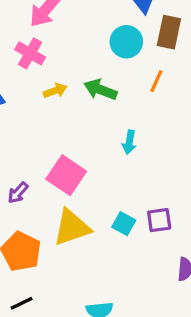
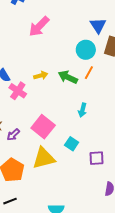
pink cross: (30, 53) -> (18, 91), moved
orange line: (156, 81) -> (89, 73), moved
cyan square: (124, 224) -> (72, 144), moved

